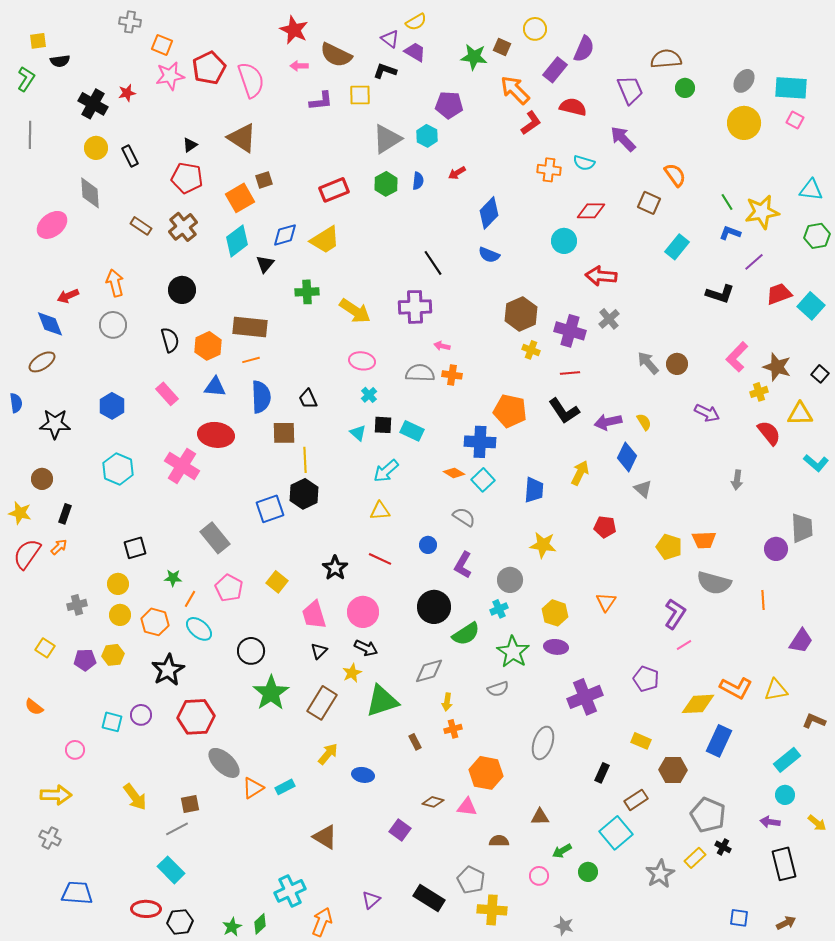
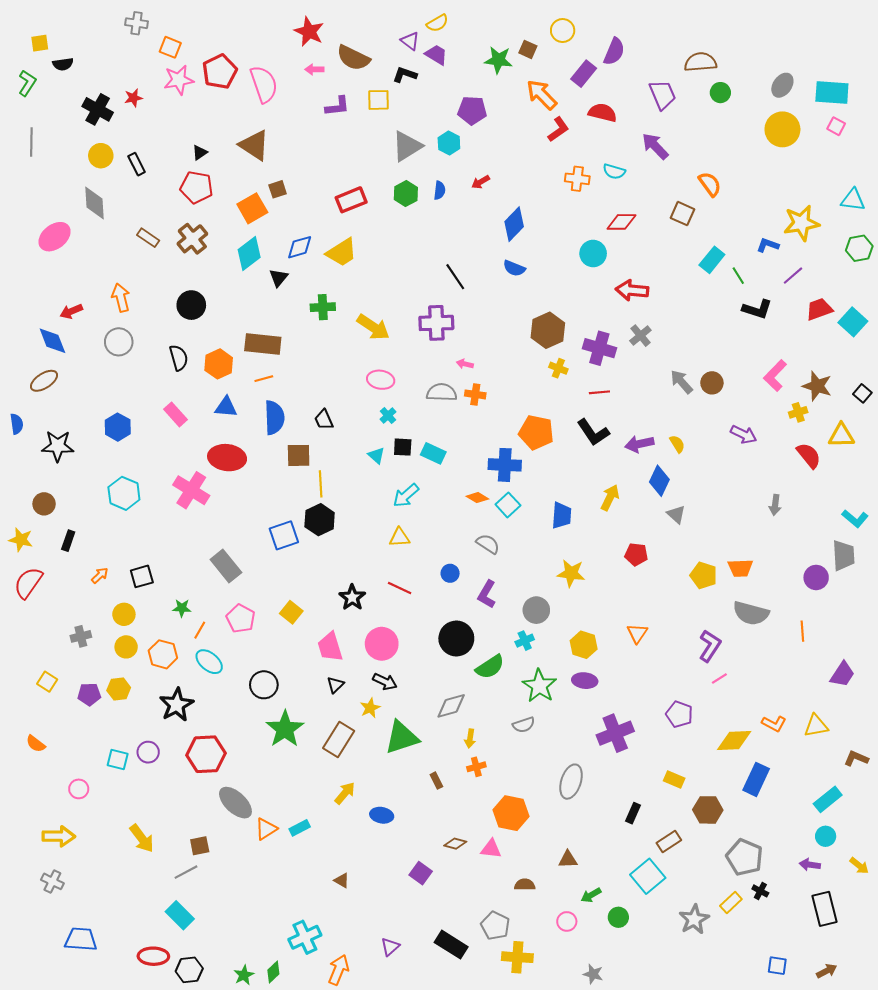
green line: (727, 202) -> (738, 276), moved
cyan L-shape: (816, 463) -> (855, 519), moved
orange arrow: (59, 547) -> (100, 575), moved
orange L-shape: (736, 688) -> (774, 724), size x0.7
brown triangle: (325, 837) -> (342, 880), size x0.6

